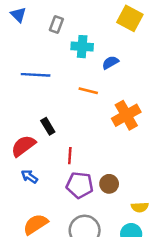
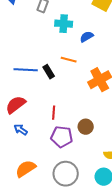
blue line: (36, 75) -> (26, 70), moved
black rectangle: (48, 126) -> (49, 72), moved
brown circle: (109, 184) -> (86, 127), moved

